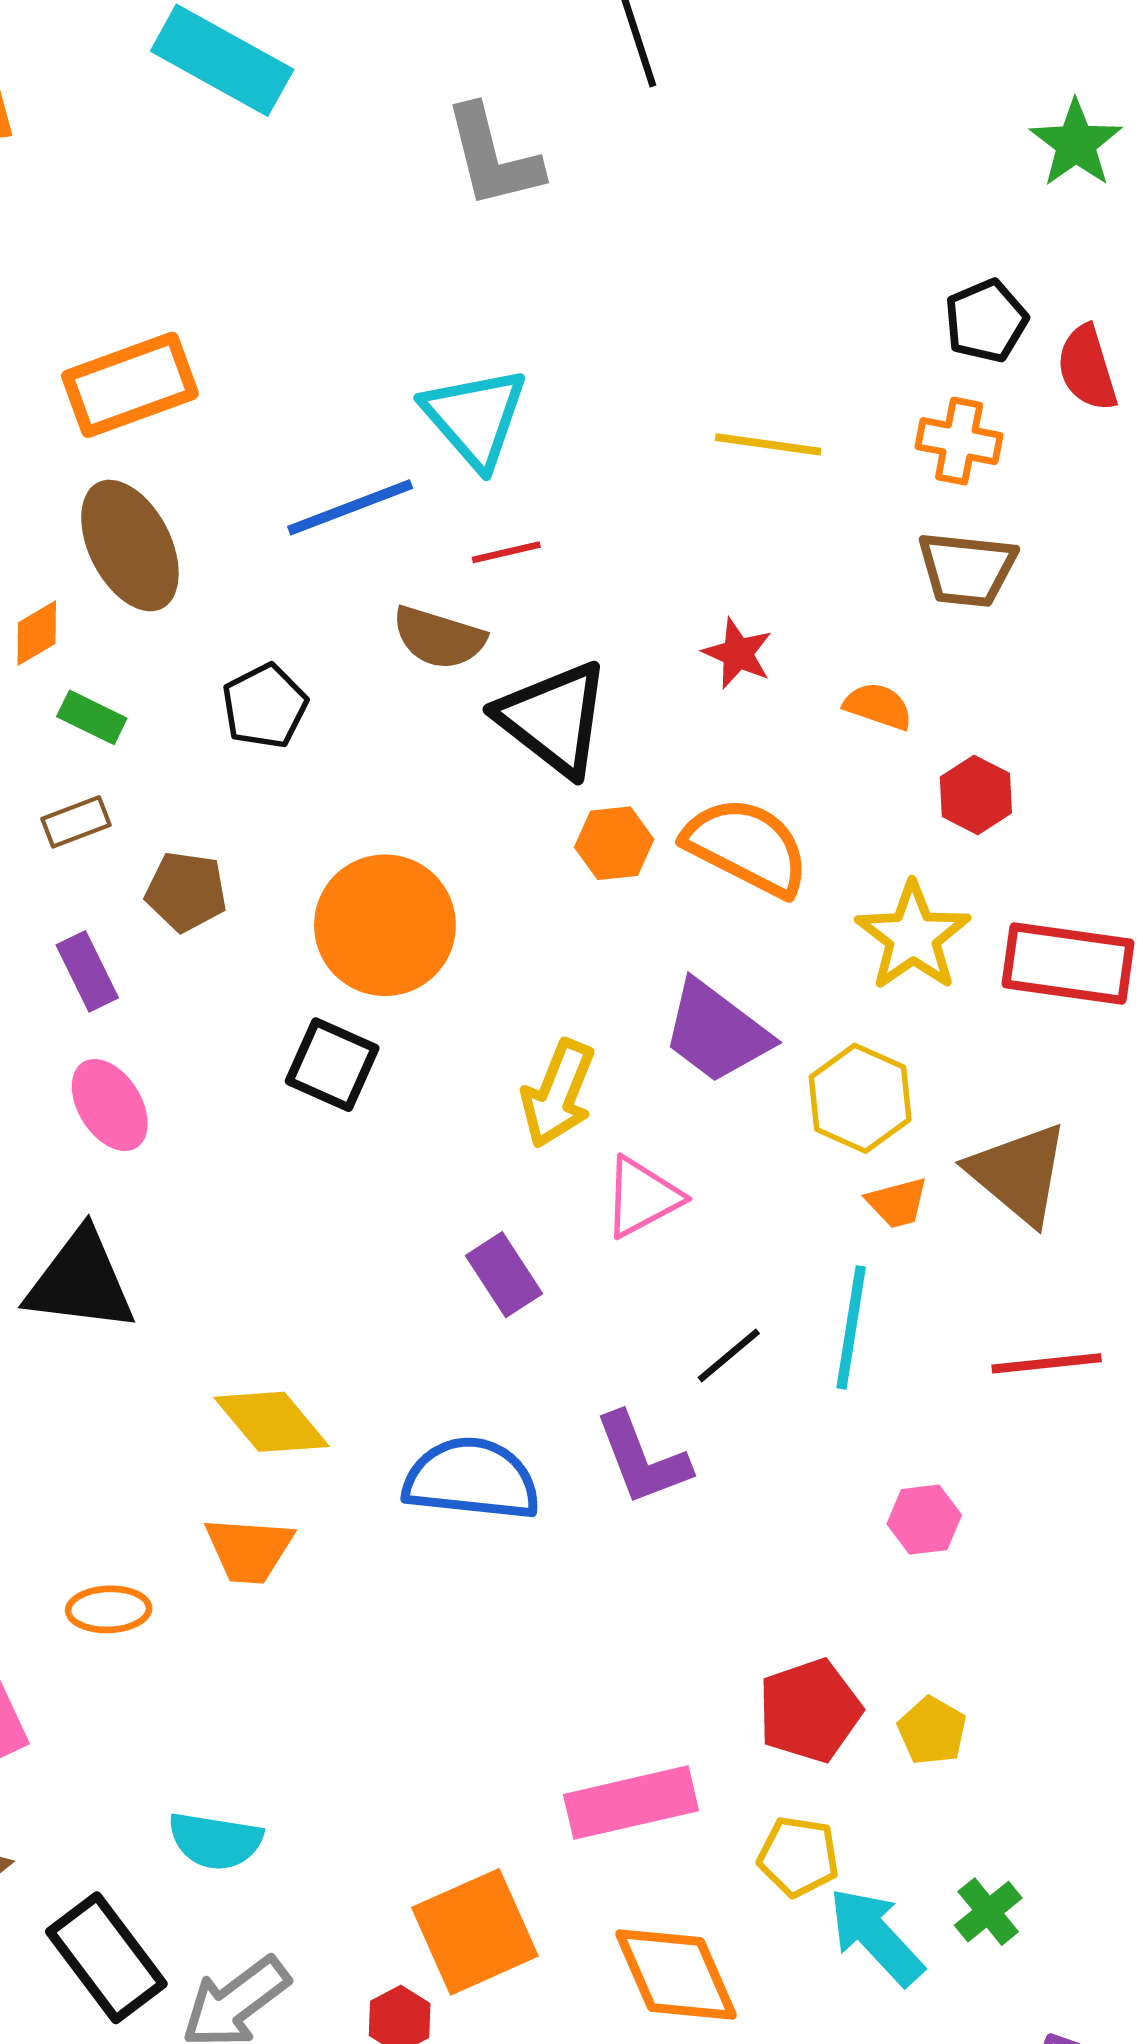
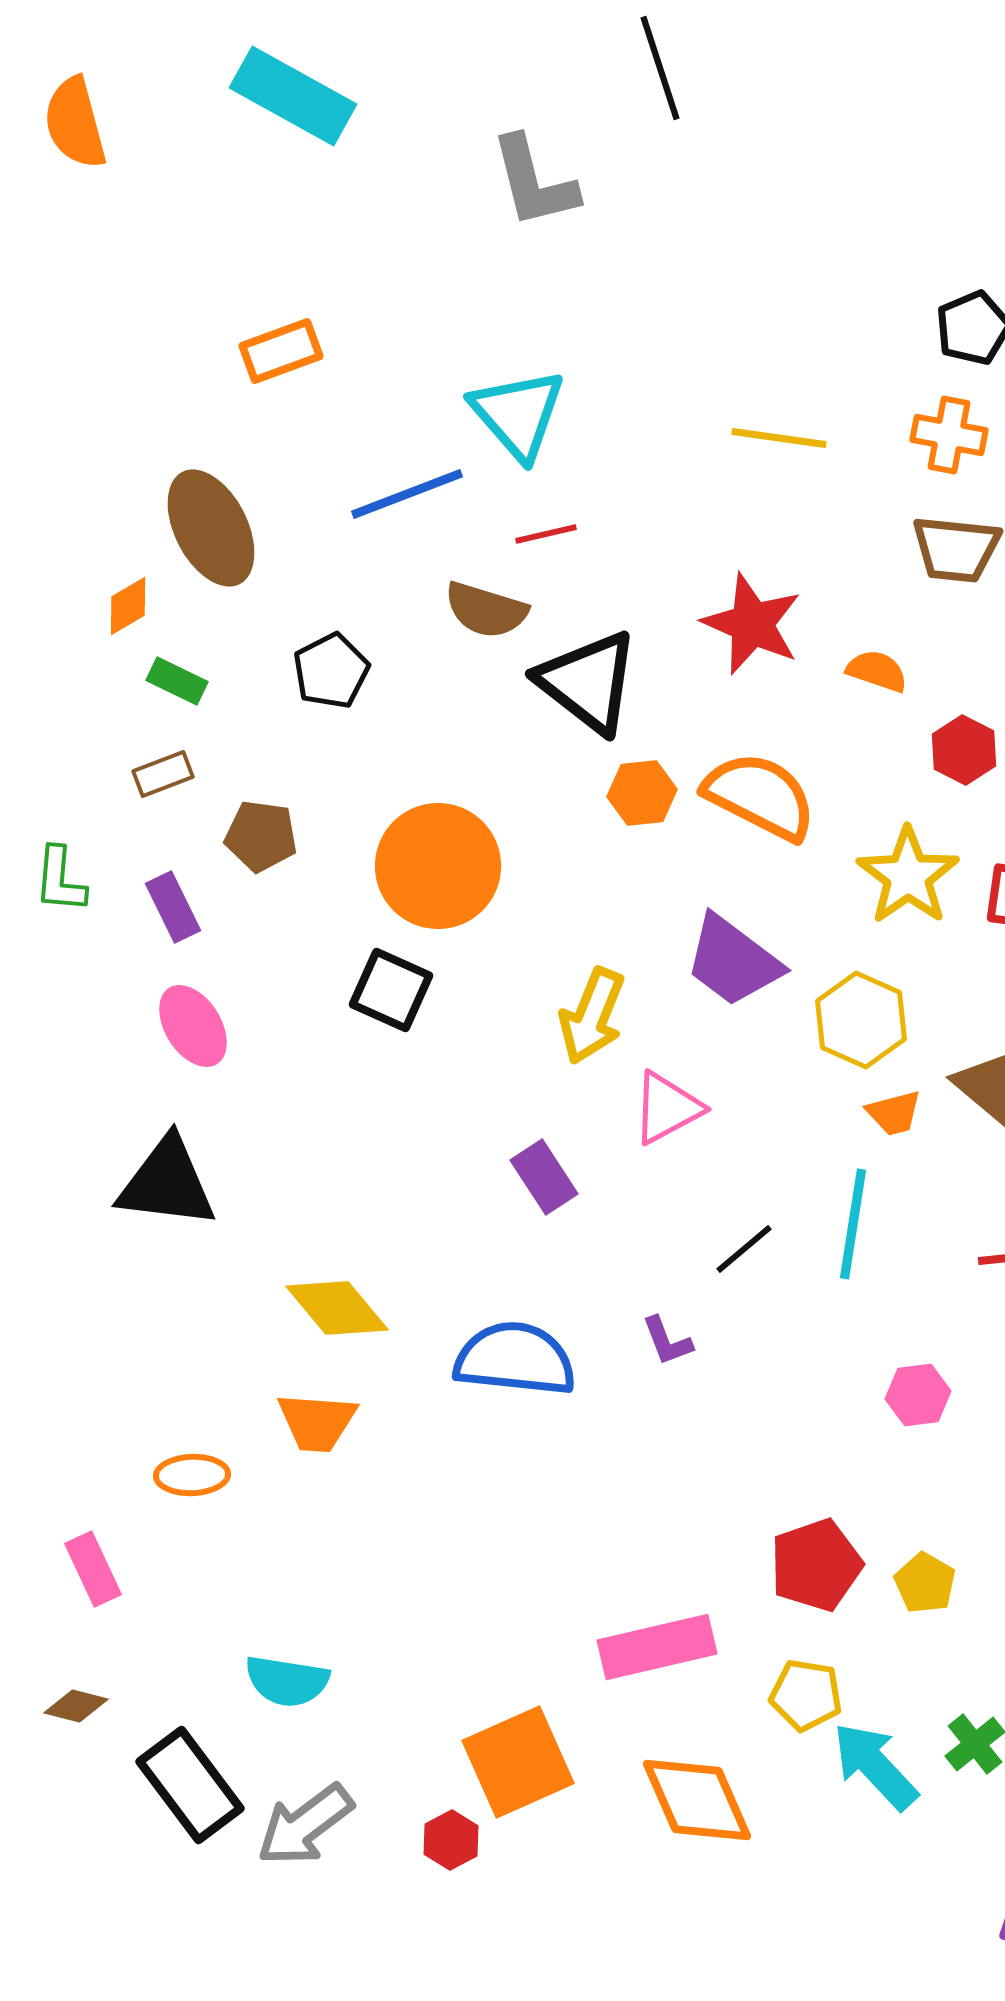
orange rectangle: (130, 385) -> (281, 351), moved, size x0.7
red star: (738, 653) -> (752, 624), size x1.6
purple L-shape: (642, 1459) -> (667, 1341), size x0.6

